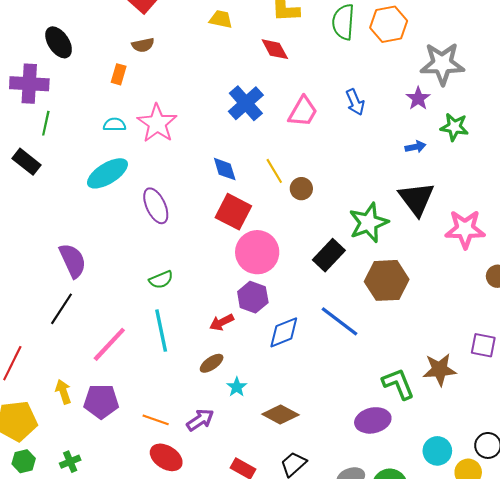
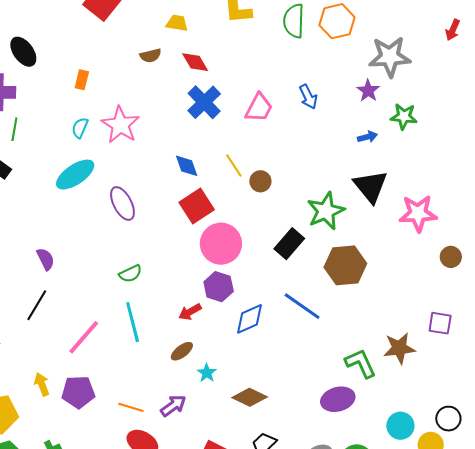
brown semicircle: (143, 45) -> (151, 56), moved
red diamond: (275, 49) -> (195, 62), moved
cyan semicircle: (115, 125) -> (80, 128), turned -65
red square: (233, 212) -> (197, 206), turned 32
purple semicircle: (73, 261) -> (45, 259), size x0.7

